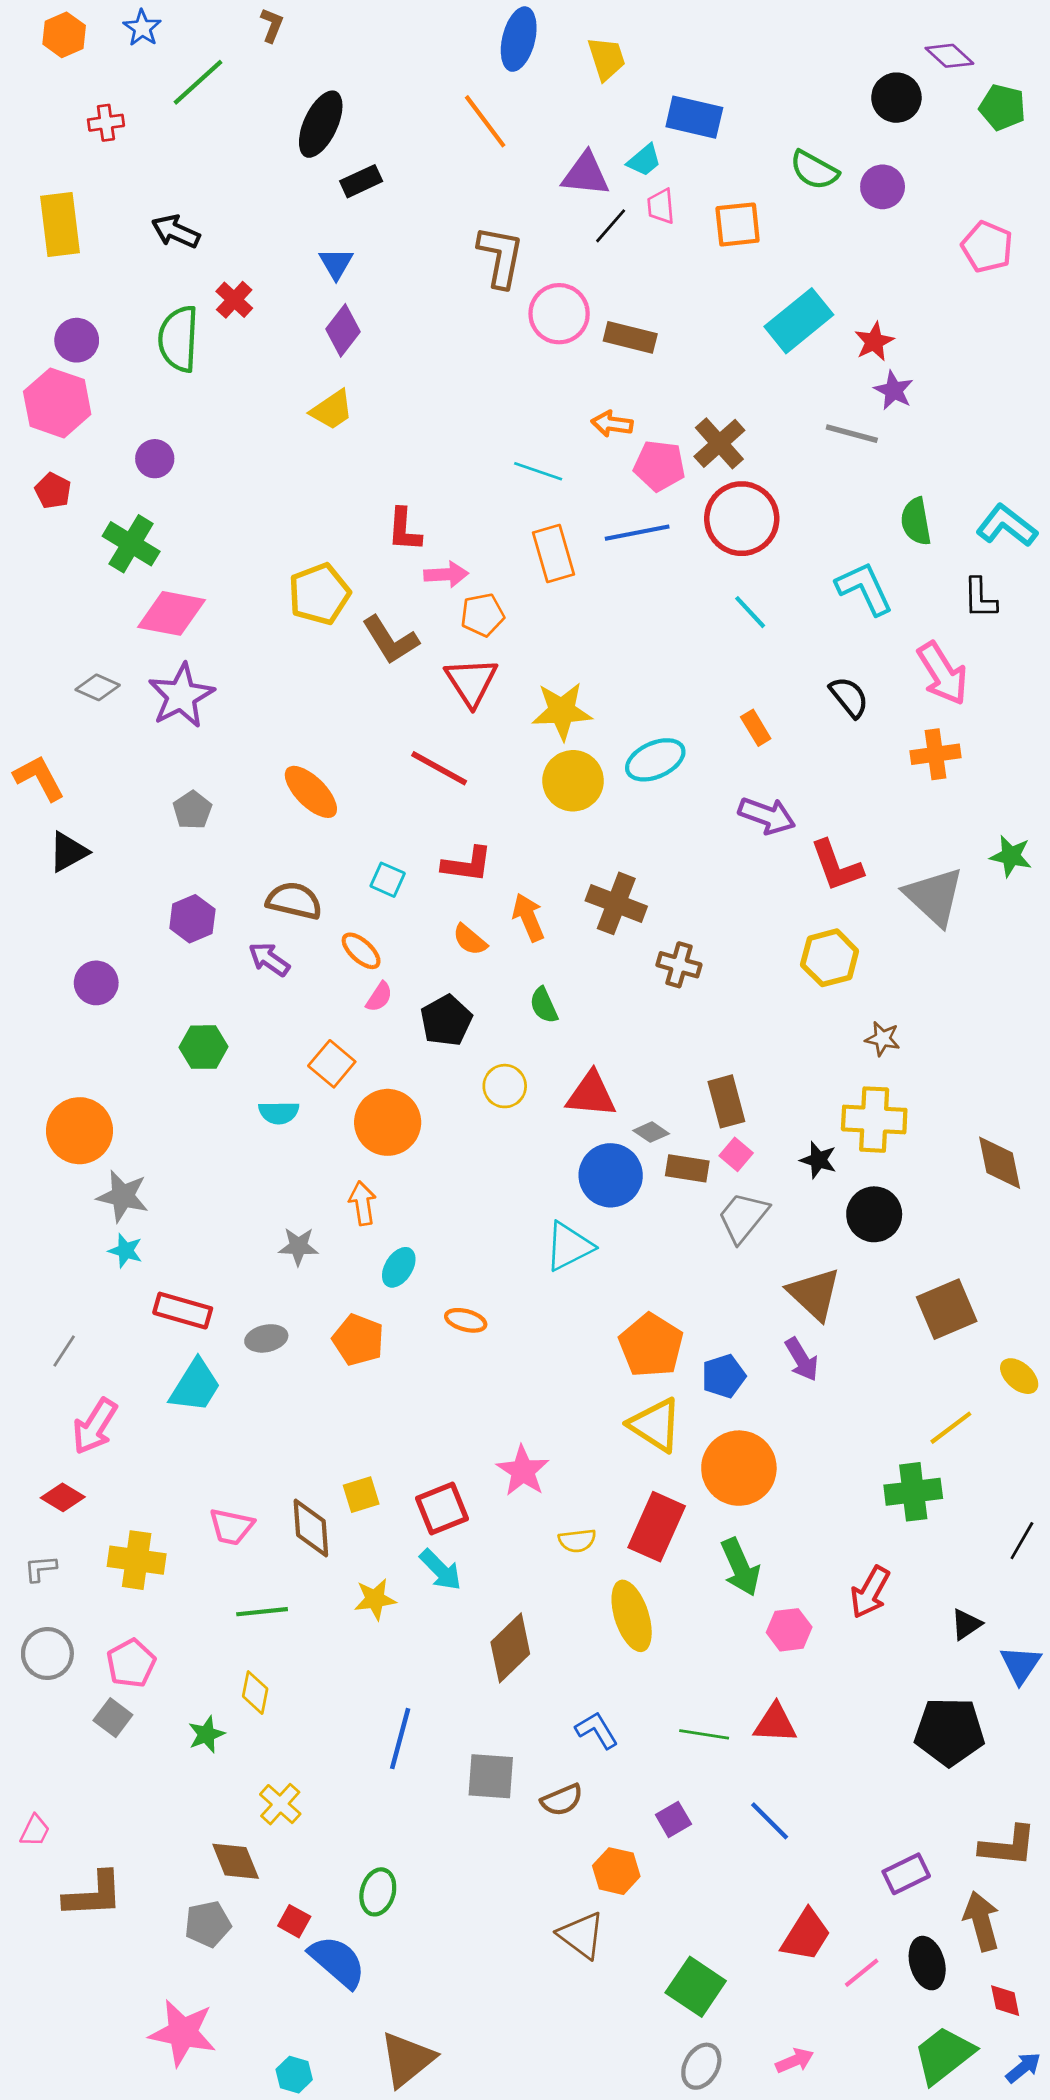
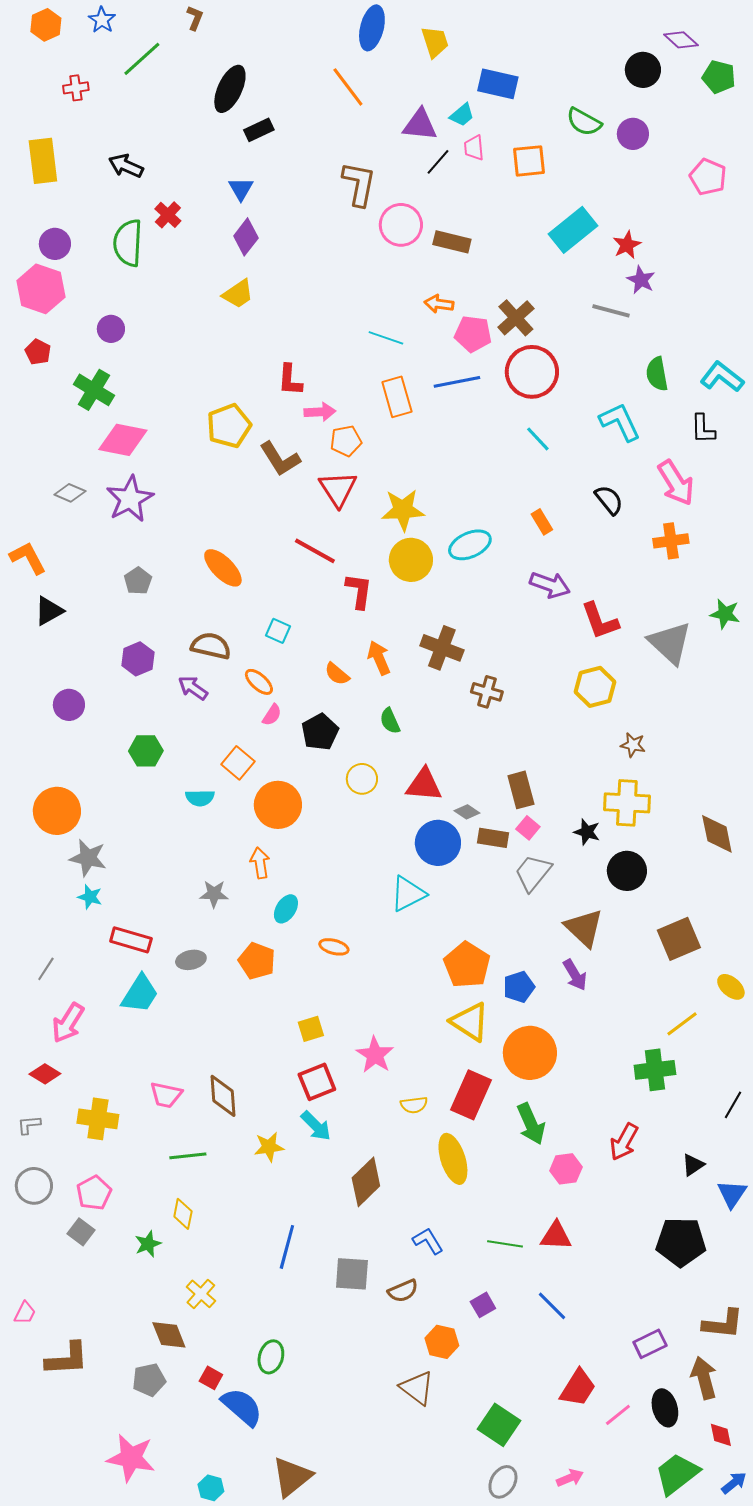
red L-shape: (467, 864) -> (359, 591), moved, turned -90
yellow square: (361, 1495) -> (311, 1029), moved

